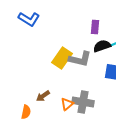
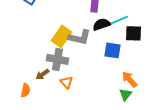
gray cross: (83, 102) -> (57, 59), moved
orange triangle: (67, 104) -> (66, 82), turned -32

